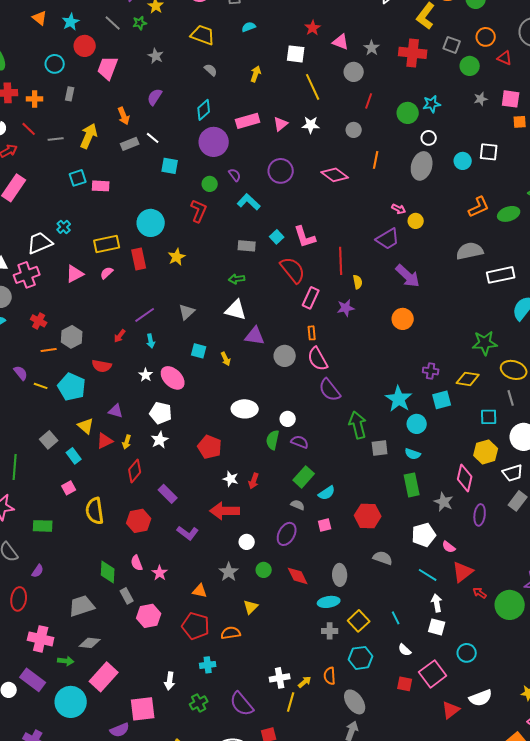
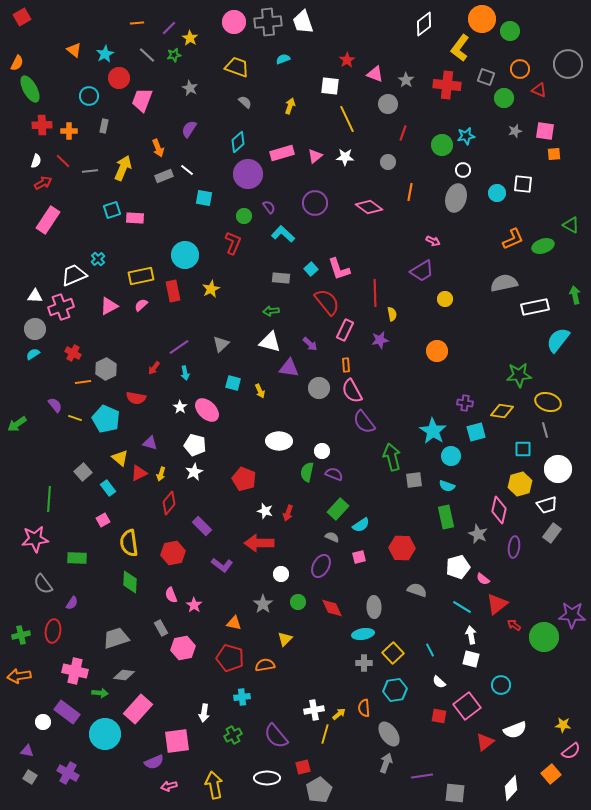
yellow circle: (416, 221) -> (445, 299), moved
purple arrow: (408, 276) -> (310, 344), moved, size x0.6
green diamond: (108, 572) -> (130, 582), moved

